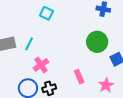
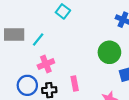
pink rectangle: (79, 77) -> (75, 83), moved

